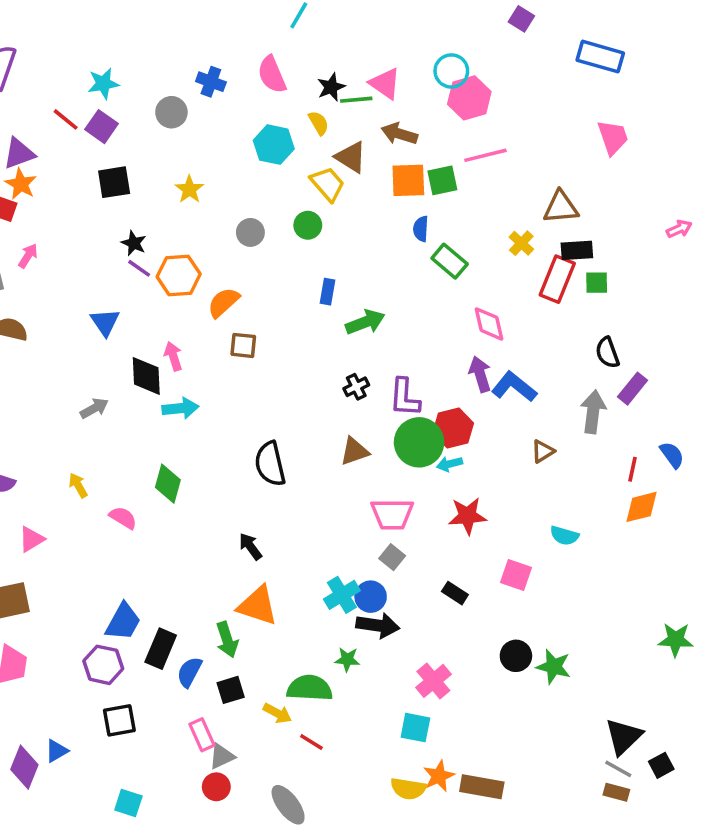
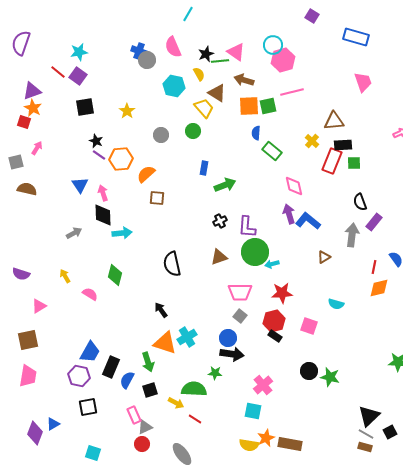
gray circle: (171, 112) -> (147, 60), moved
pink arrow: (173, 356) -> (103, 193), moved
red hexagon: (453, 428) -> (274, 321), moved
cyan cross: (342, 595) -> (187, 337), moved

